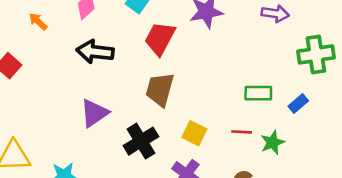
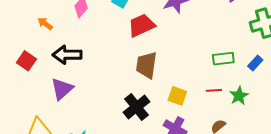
red trapezoid: (160, 38) -> (142, 25), turned 44
black arrow: (95, 52) -> (67, 55), moved
purple triangle: (94, 113) -> (62, 89), moved

